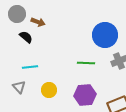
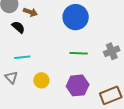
blue circle: (105, 35) -> (76, 17), moved

